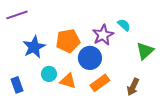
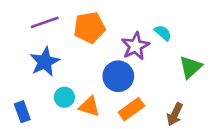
purple line: (17, 15) -> (45, 22), moved
orange pentagon: (68, 41) -> (89, 28), moved

